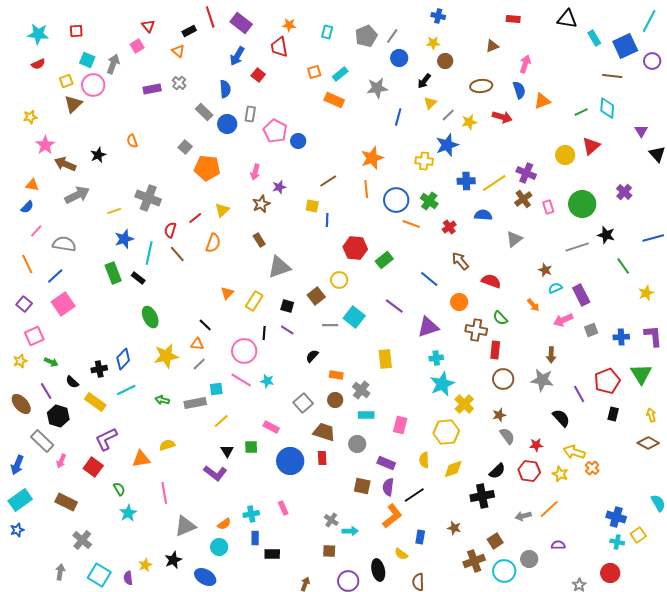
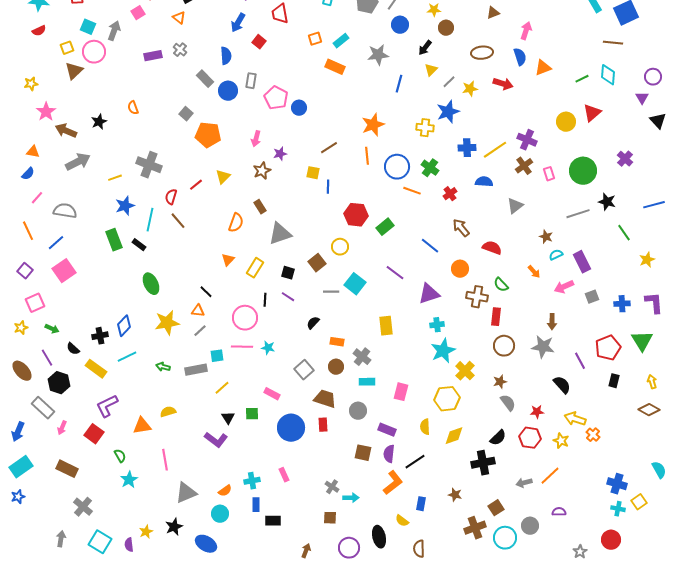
purple circle: (652, 61) -> (653, 77), moved
orange semicircle: (213, 243) -> (236, 223), moved
pink line: (241, 380) -> (242, 347), turned -30

